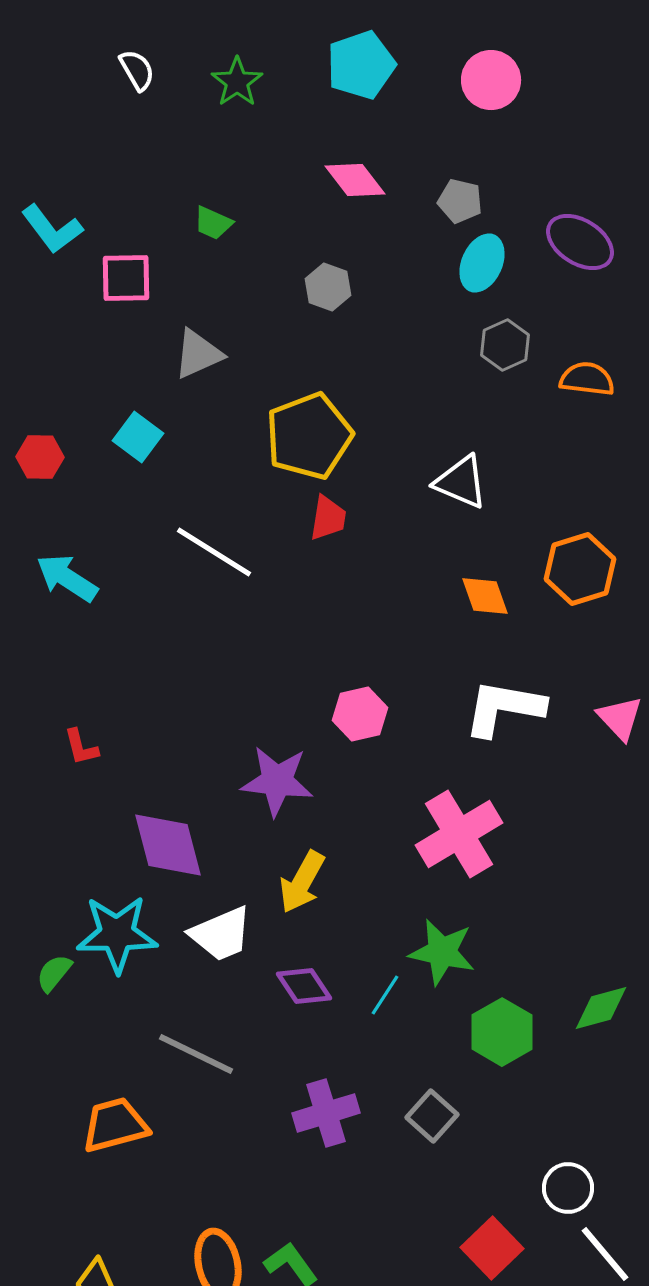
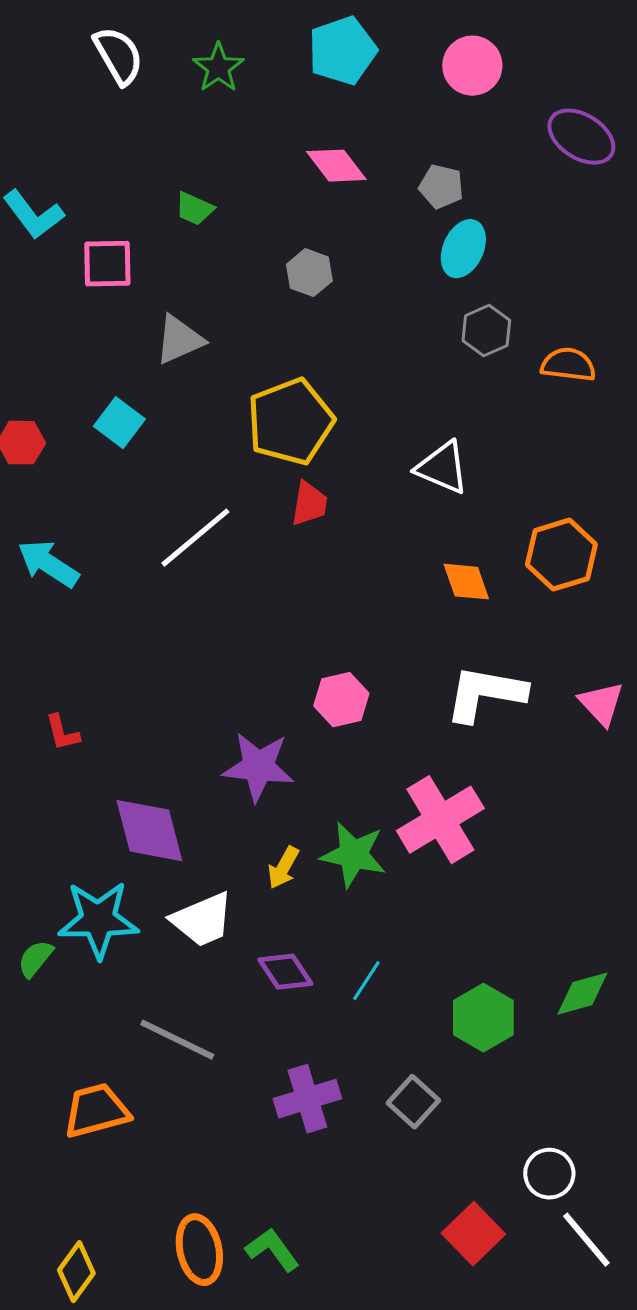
white semicircle: (137, 70) -> (118, 56), size x1.4
purple ellipse: (580, 242) -> (581, 137), moved
white line: (214, 552) -> (195, 538), turned -72
yellow arrow: (302, 882) -> (283, 868), size x0.7
green star: (442, 952) -> (353, 855), moved

